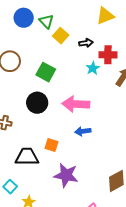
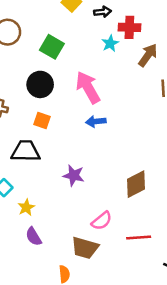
pink arrow: (76, 104) -> (88, 87), turned 56
orange square: (52, 145) -> (42, 120), moved
purple star: (66, 175) -> (74, 175), size x0.7

